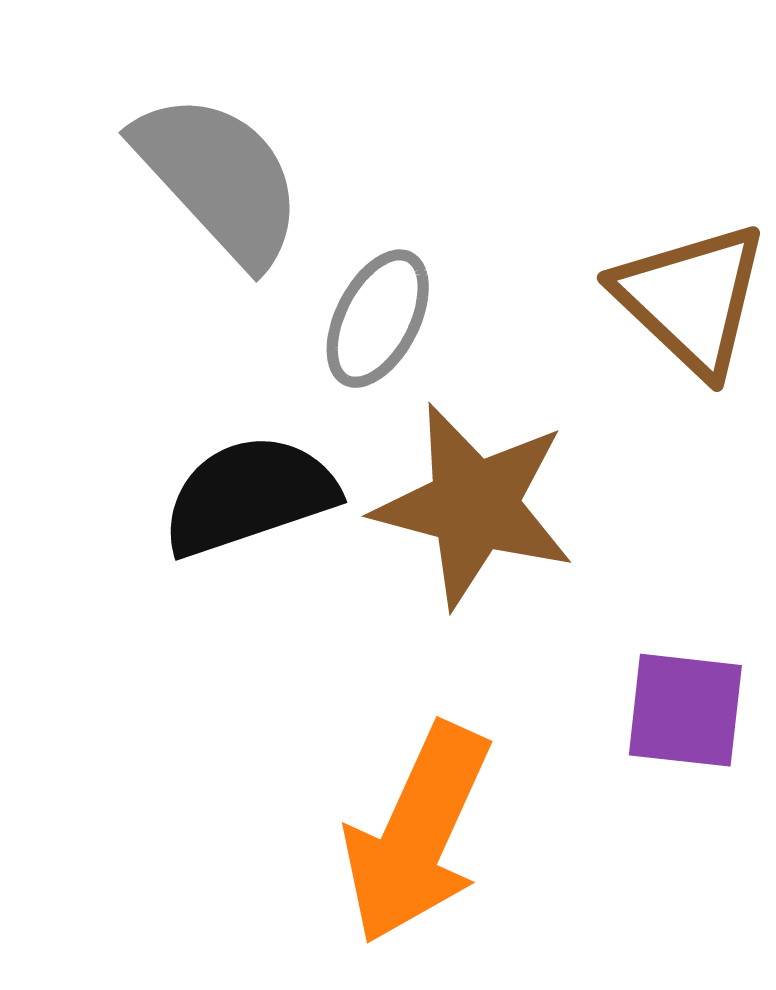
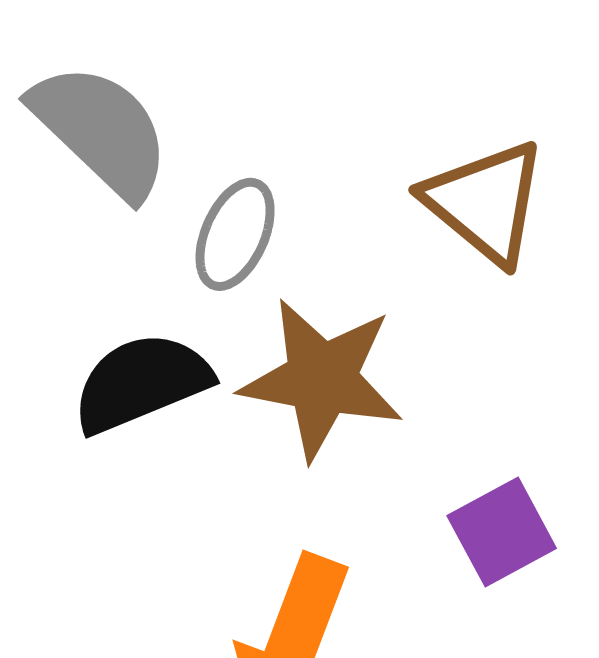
purple square: (685, 710) -> (502, 532), turned -31

